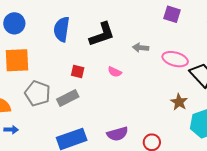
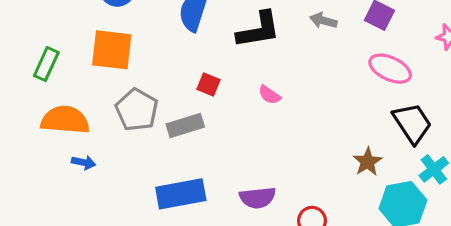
gray arrow: (141, 48) -> (323, 21), moved
pink ellipse: (175, 59) -> (390, 69), moved

